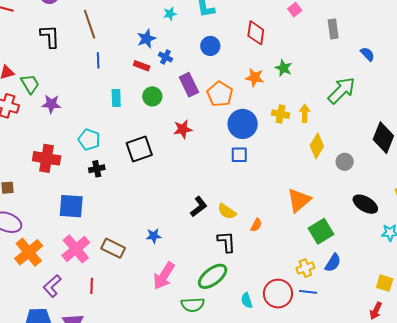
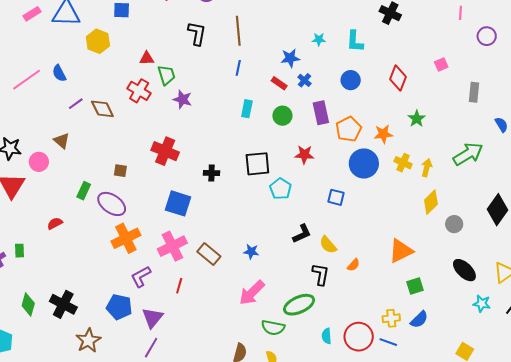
orange star: (255, 78) -> (383, 134), moved, turned -30
cyan pentagon: (89, 140) -> (280, 189), moved
blue square: (239, 155) -> (336, 197), moved
green square: (321, 231) -> (415, 286), size x0.7

